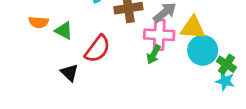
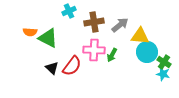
green triangle: (64, 31) -> (48, 38), size x1.5
pink cross: (159, 35) -> (94, 50), moved
red semicircle: (97, 49) -> (72, 66), moved

